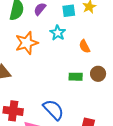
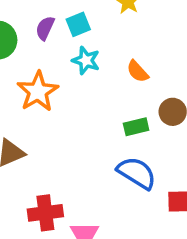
cyan square: (69, 11) -> (78, 24), moved
blue semicircle: (53, 110) -> (137, 173), moved

